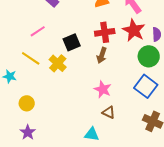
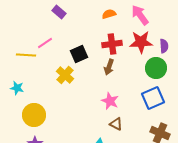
red star: (134, 30) -> (141, 42), turned -30
yellow line: (31, 58) -> (26, 55), moved, turned -30
blue square: (146, 86) -> (153, 98), turned 30
yellow circle: (27, 103) -> (34, 115), size x1.5

